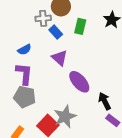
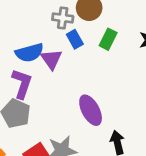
blue semicircle: (24, 50) -> (29, 53), size x1.5
purple triangle: (60, 58) -> (51, 59), moved

